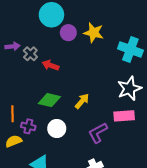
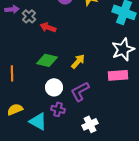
purple cross: (28, 126) -> (58, 109), moved
purple L-shape: (98, 133) -> (80, 91), moved
yellow semicircle: (14, 141) -> (15, 109), moved

